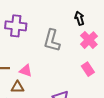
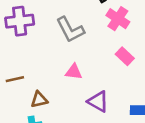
gray L-shape: (52, 40) -> (70, 30), turned -30
pink triangle: (26, 71) -> (74, 72), moved

